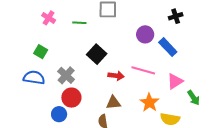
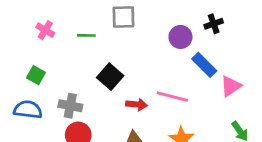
purple circle: (145, 34) -> (180, 37), moved
gray cross: (66, 75) -> (70, 106), turned -30
pink triangle: (175, 81) -> (231, 86), moved

